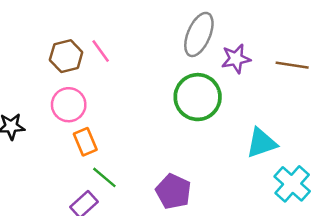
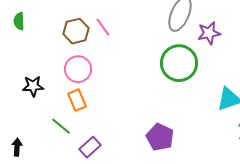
orange rectangle: (85, 142) -> (77, 100), moved
green line: (104, 177) -> (61, 126), moved

